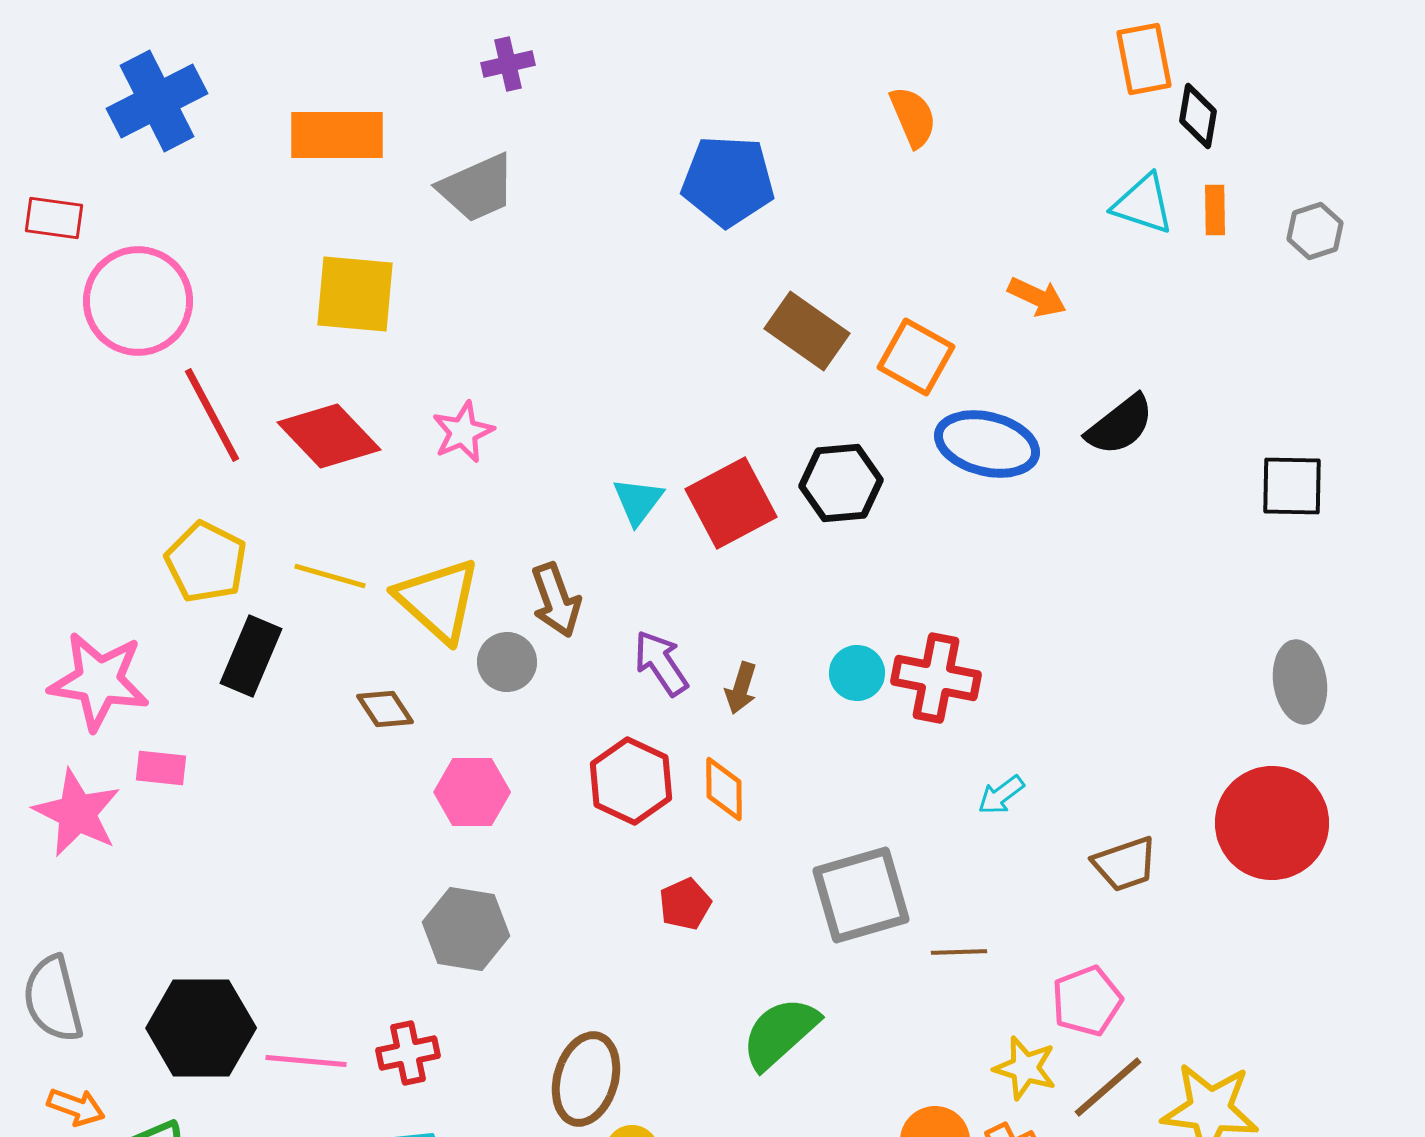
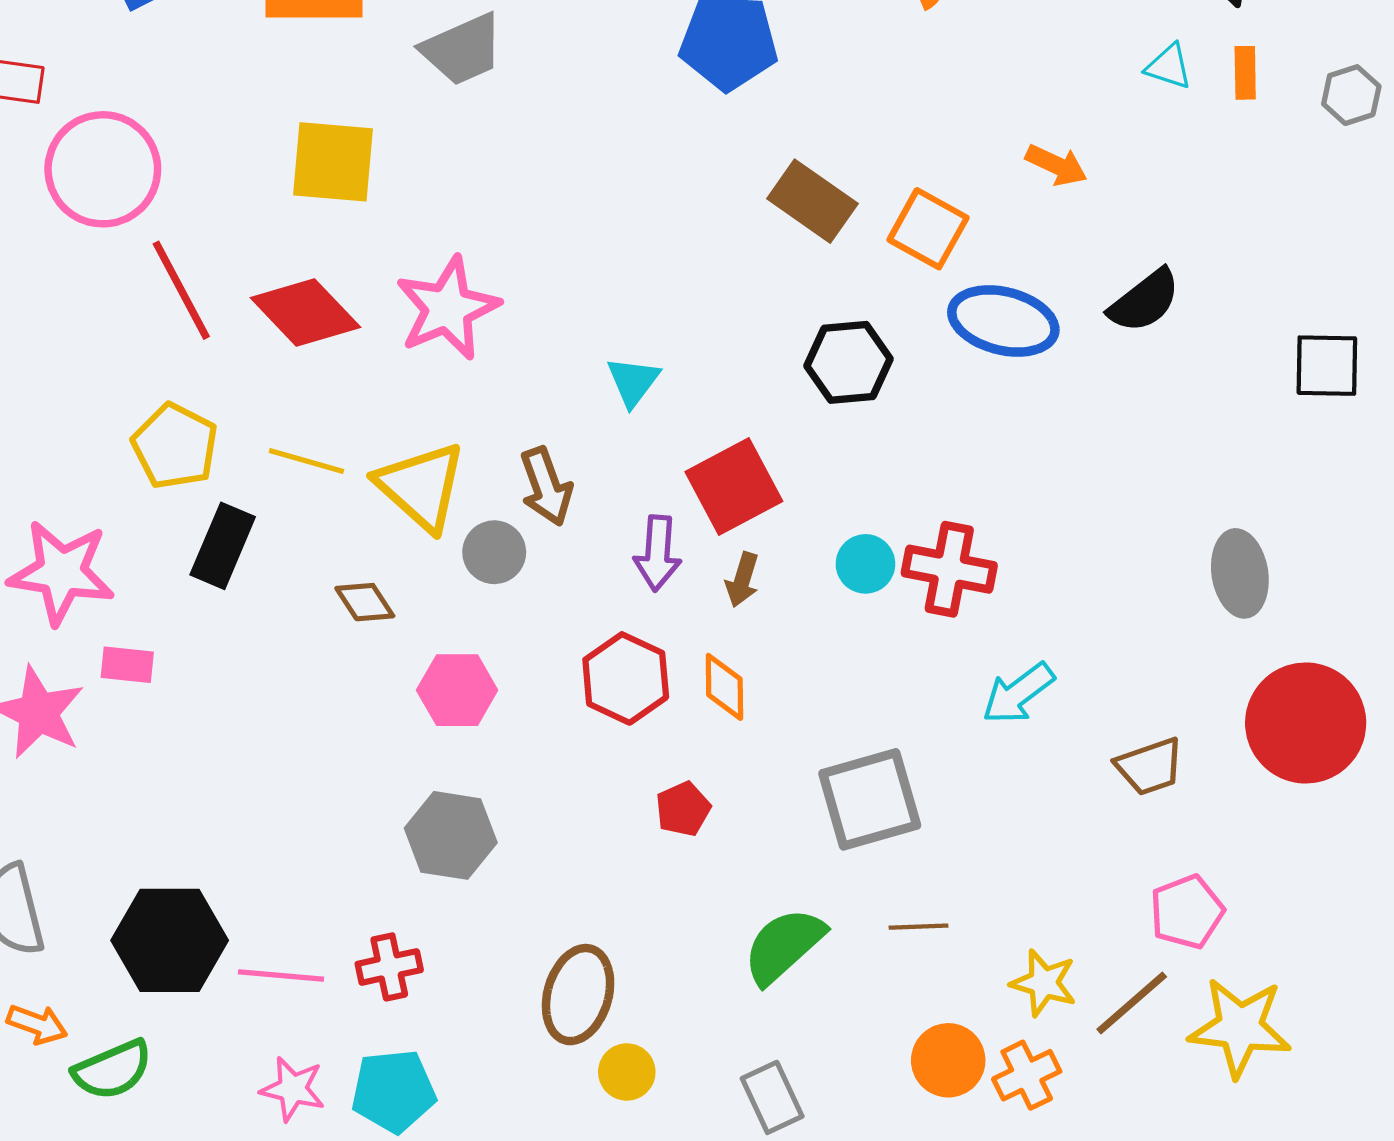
cyan triangle: (1143, 204) -> (1169, 66), size x0.7
pink star: (463, 432) -> (448, 308), size x1.6
red square: (731, 503) -> (734, 486), moved
purple arrow: (661, 663) -> (658, 553), turned -142
gray ellipse: (1300, 682) -> (1240, 573), moved
cyan arrow: (1001, 795) -> (1018, 693), size x1.5
brown line: (959, 952) -> (918, 927), moved
pink pentagon: (1087, 1001) -> (1187, 912), moved

